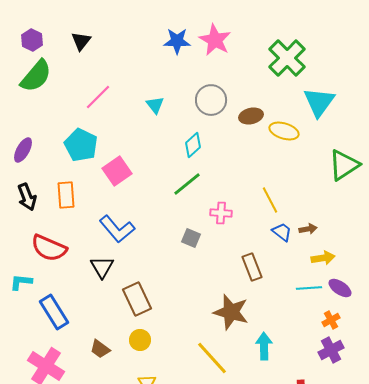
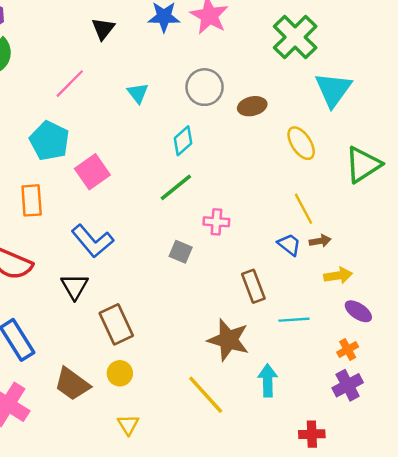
black triangle: (81, 41) -> (103, 29), moved
yellow ellipse: (284, 131) -> (301, 143), moved, turned 40
yellow line: (270, 200) -> (303, 209), moved
cyan line: (309, 288) -> (294, 320), moved
brown trapezoid: (100, 349) -> (72, 384), size x1.5

